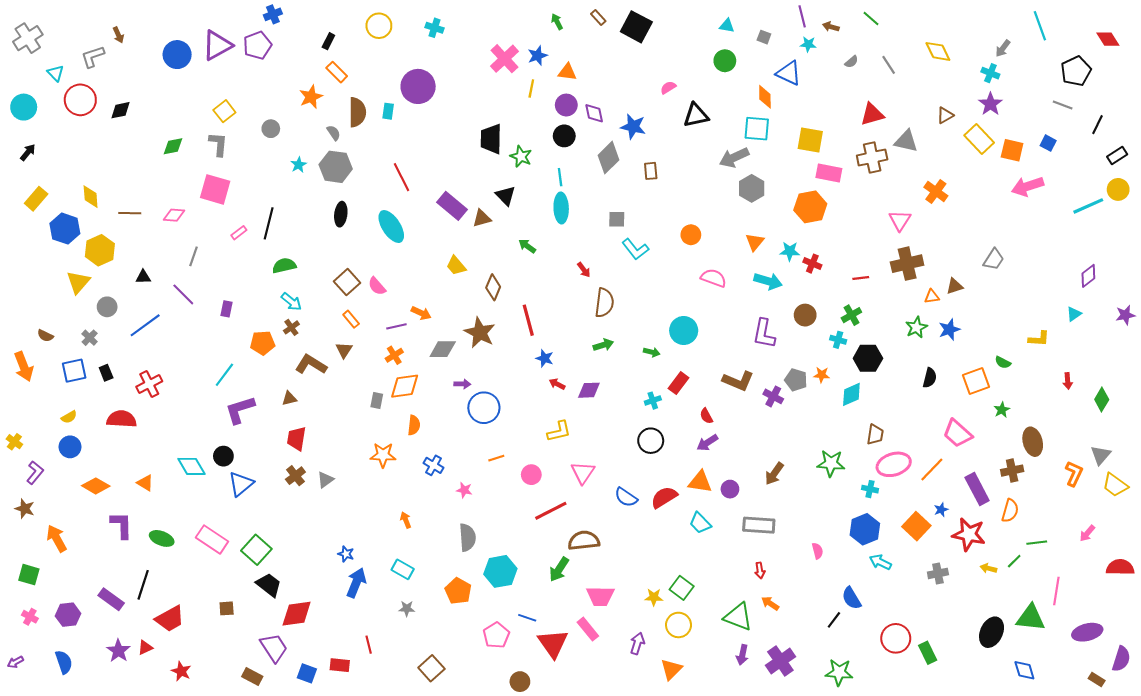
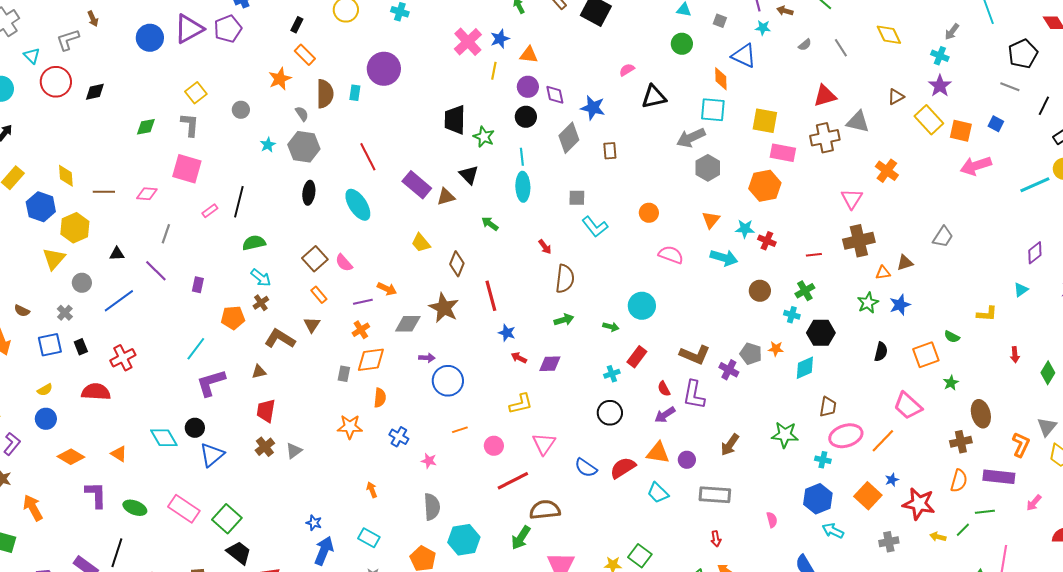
purple L-shape: (764, 334) -> (694, 395), moved
purple rectangle: (977, 489) -> (999, 477), moved, turned -56

